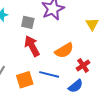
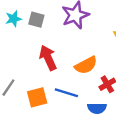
gray square: (28, 22) -> (36, 20), moved
blue semicircle: (76, 86) -> (97, 108), turned 35

